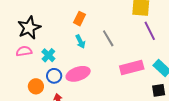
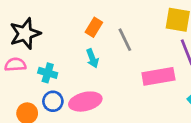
gray line: (108, 38) -> (125, 40), moved
cyan cross: (48, 55) -> (48, 73), turned -32
pink rectangle: (132, 67) -> (158, 76), moved

